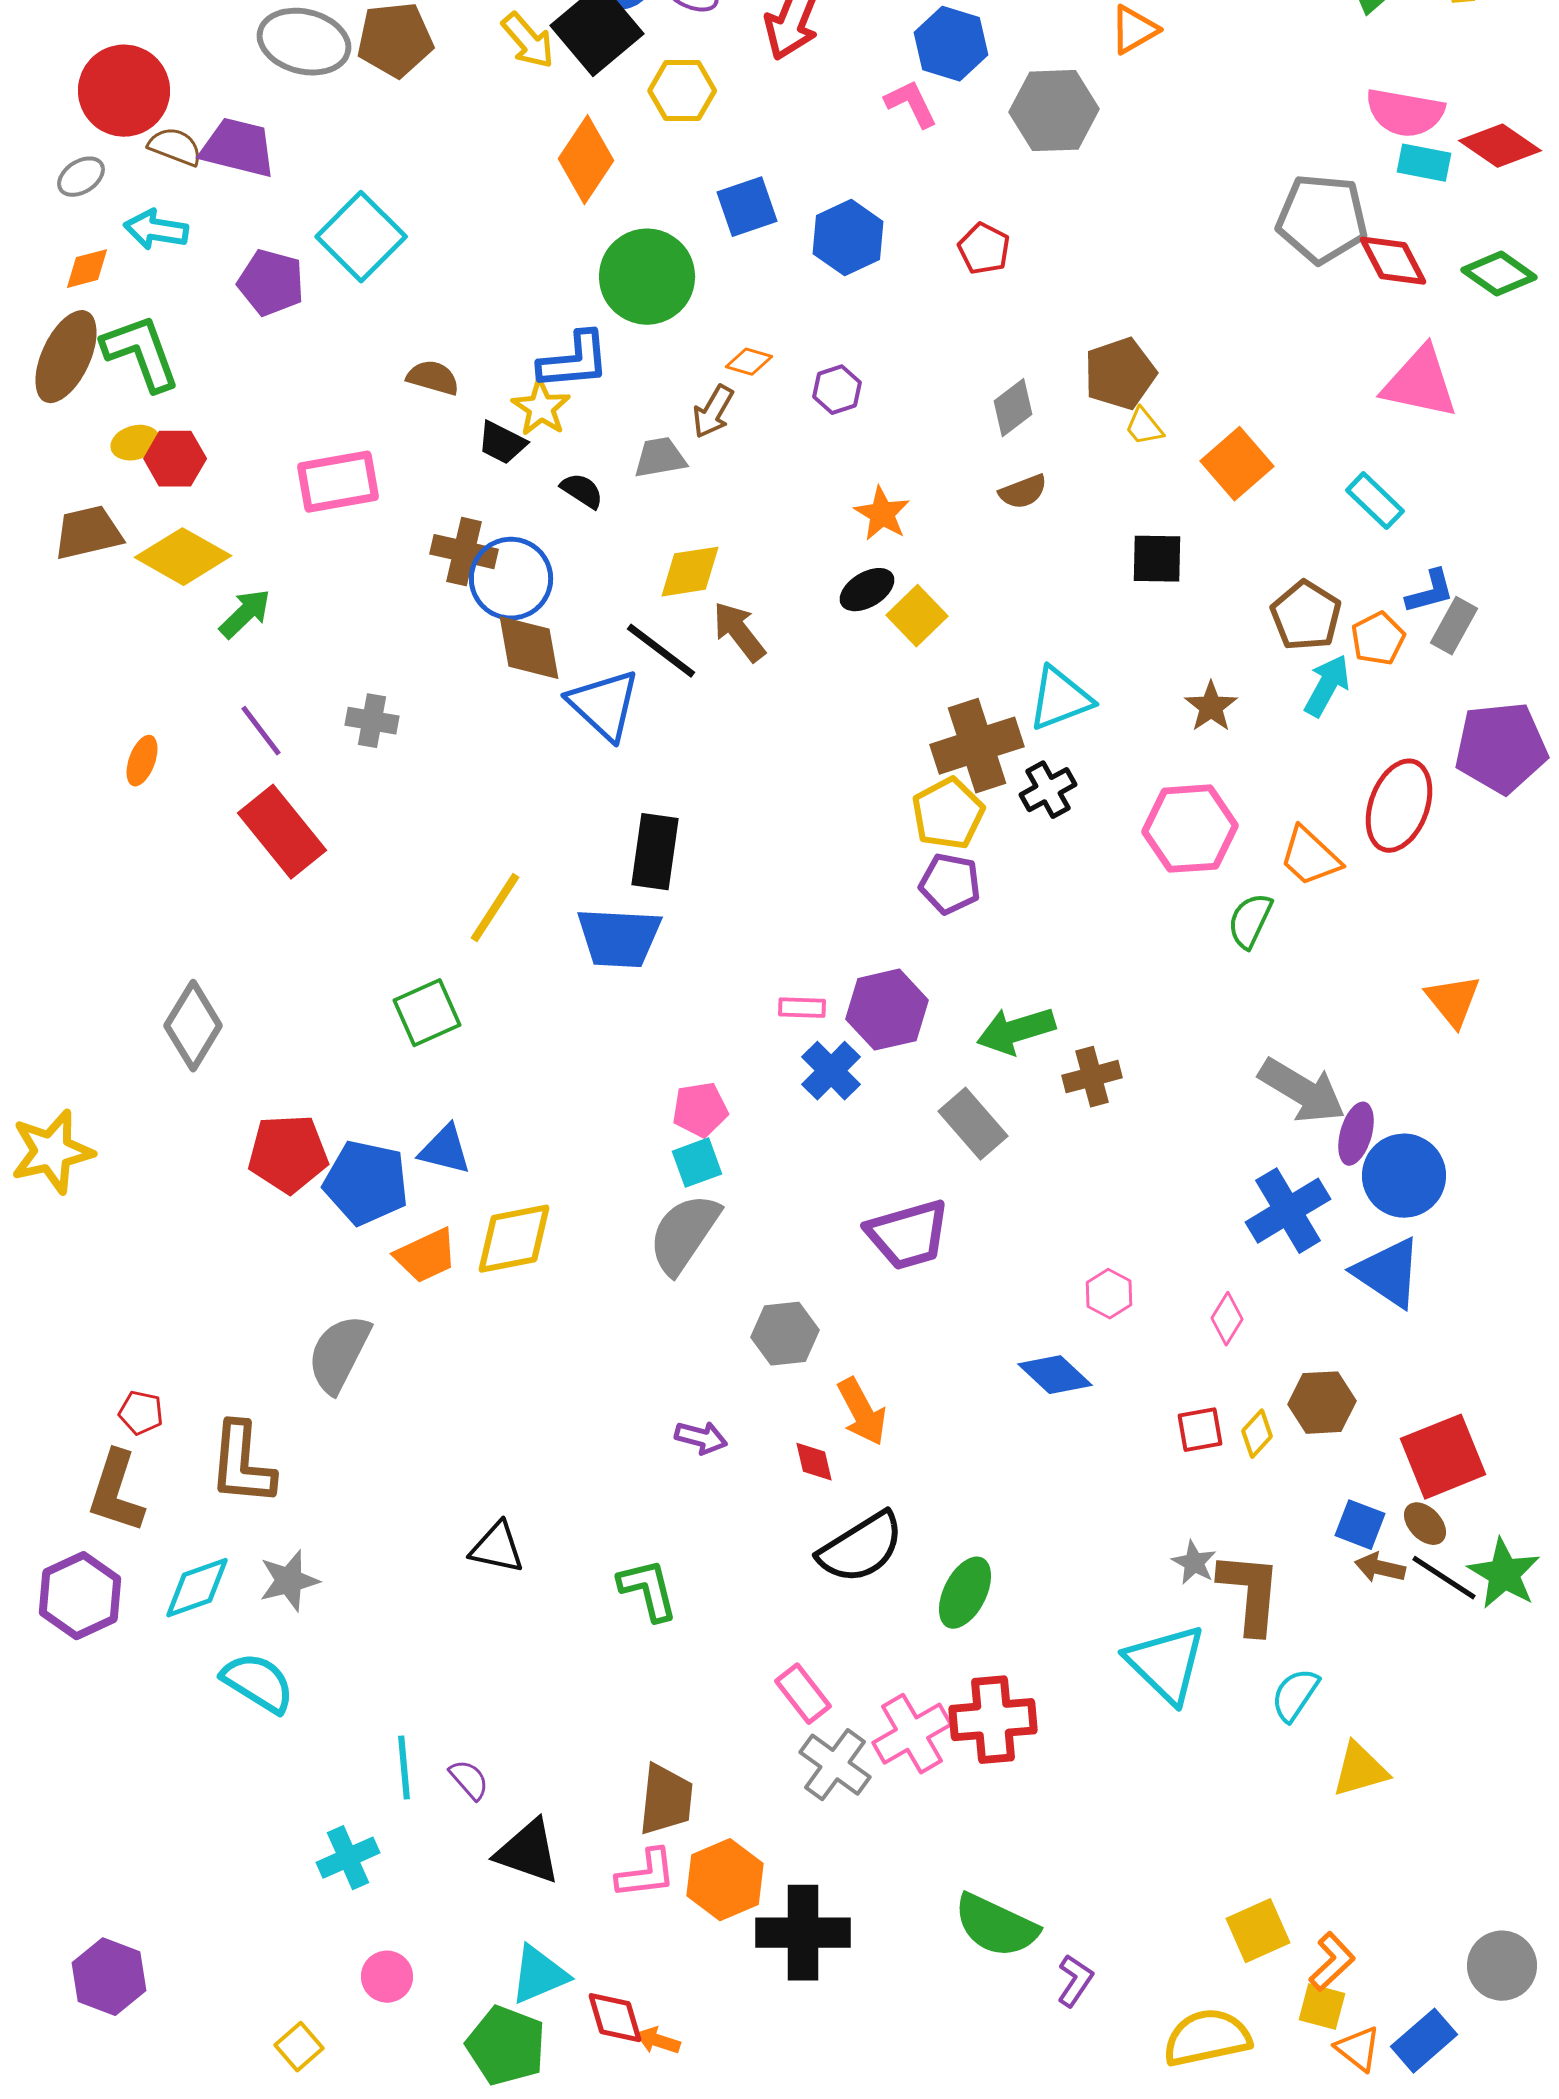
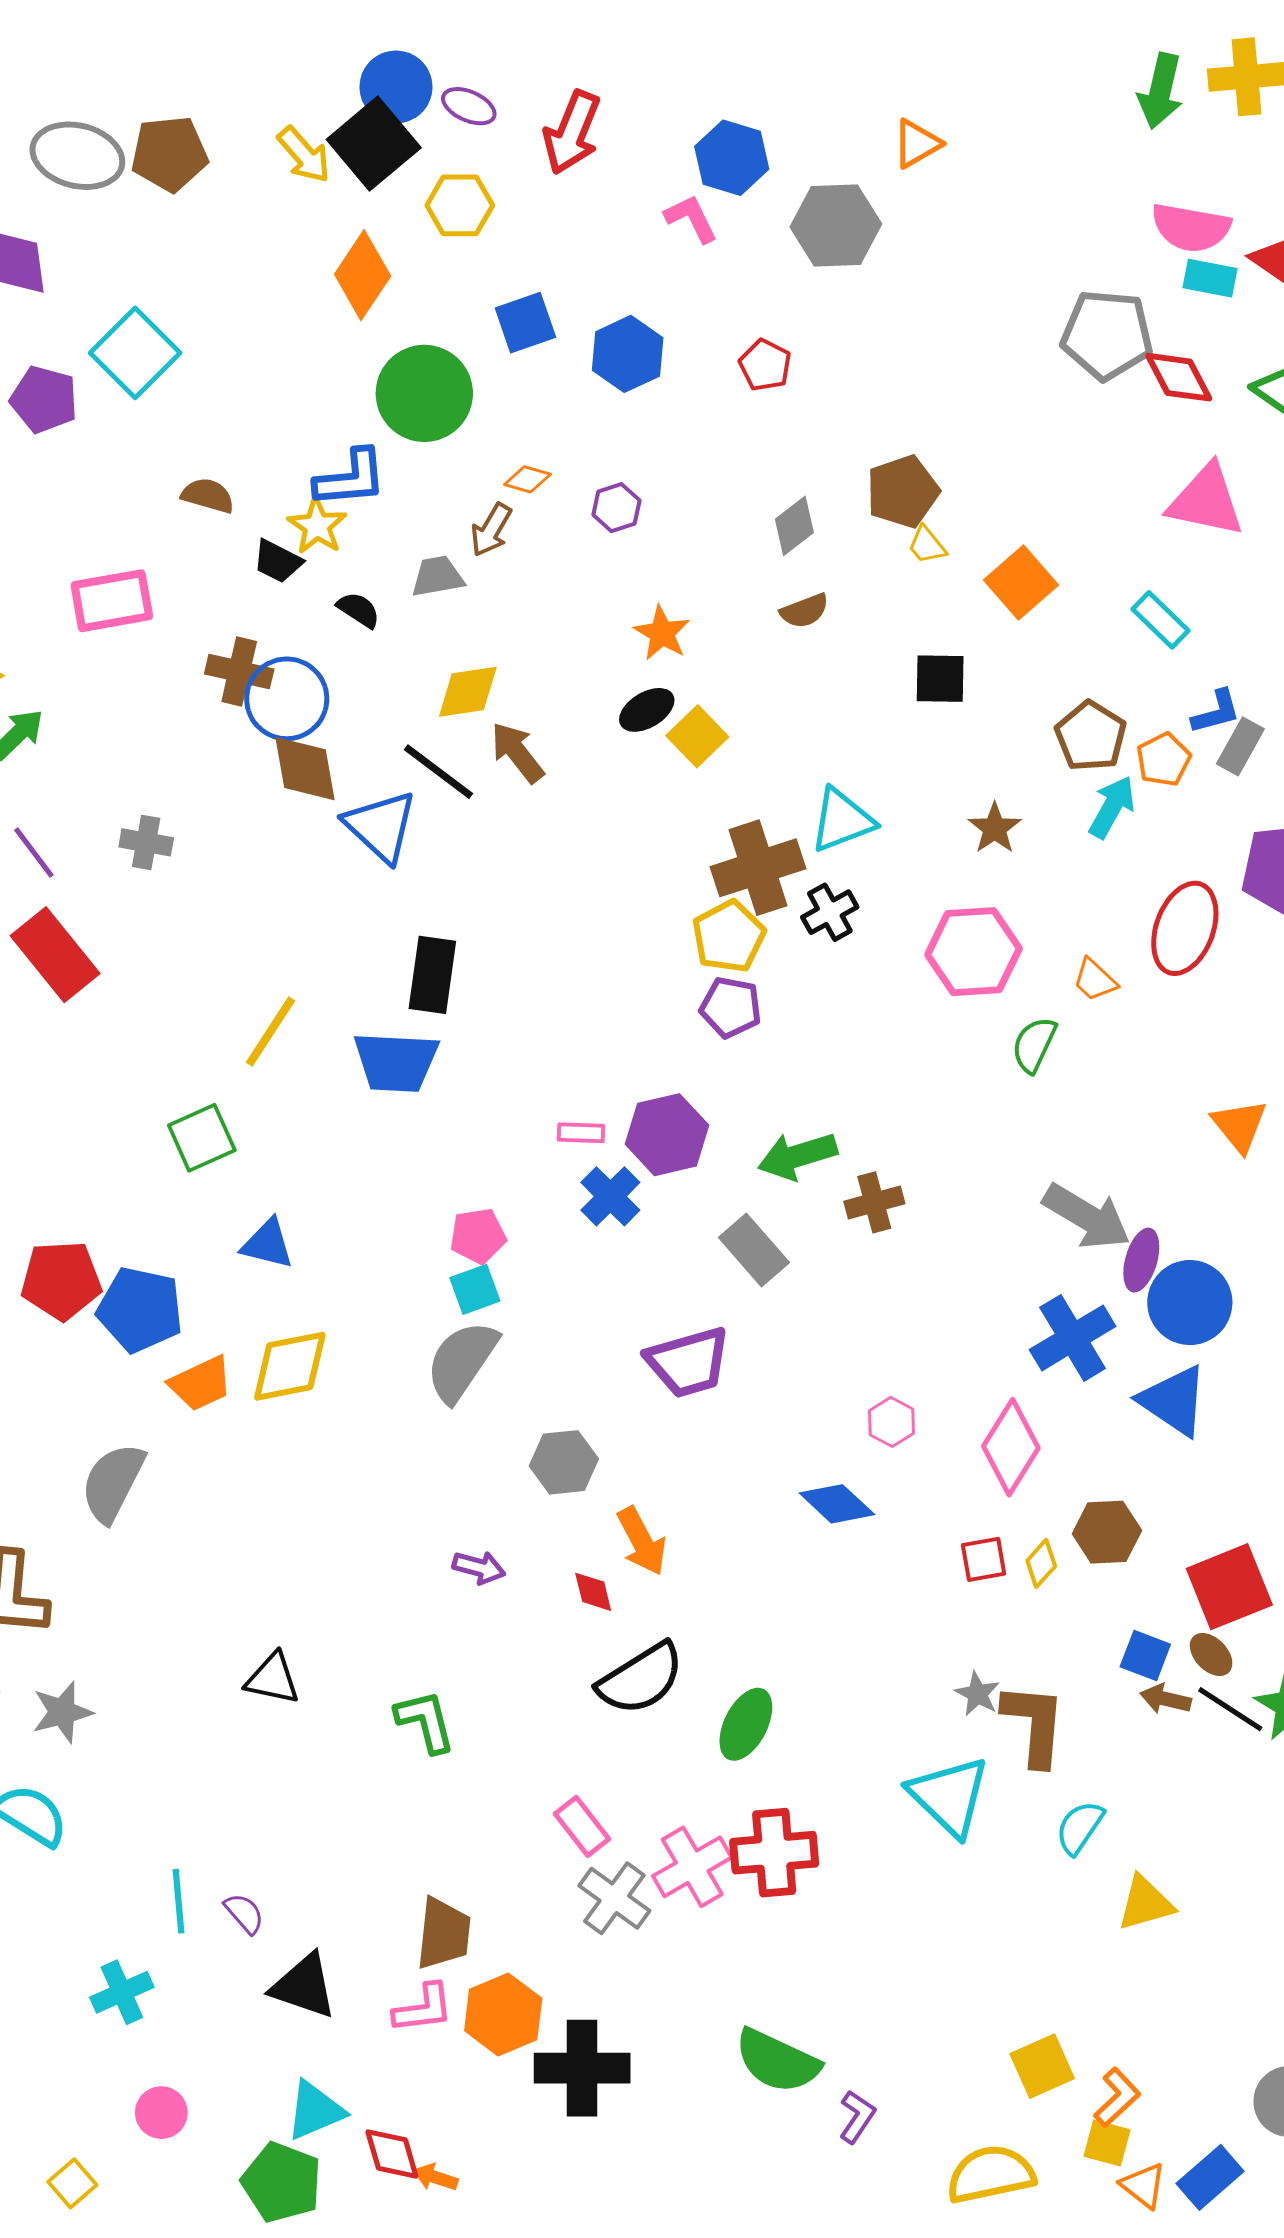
orange trapezoid: (1310, 857) -> (1095, 980), size x0.7
blue triangle: (445, 1150) -> (268, 1244), moved
pink diamond: (1227, 1319) -> (1011, 1447), size x1.8

